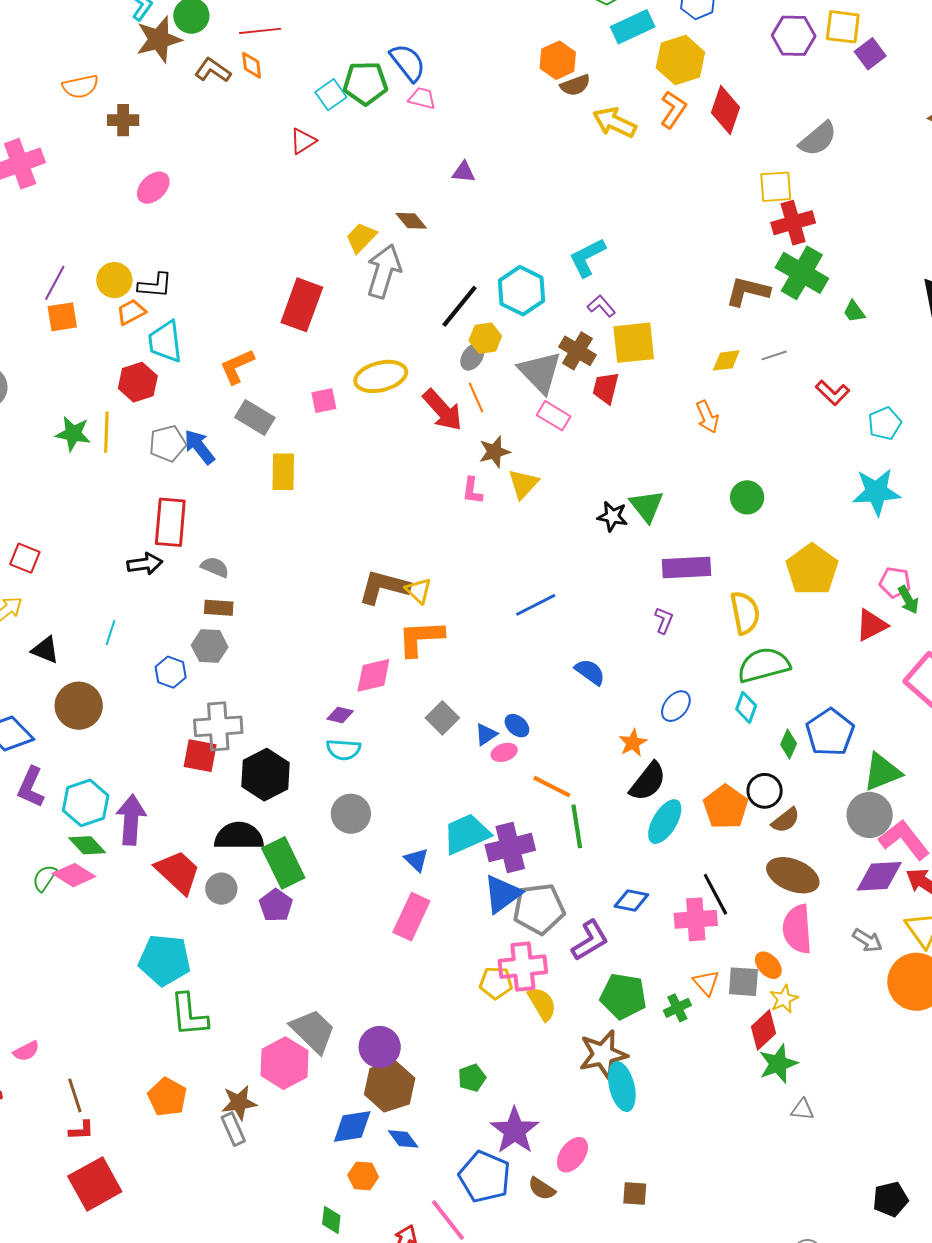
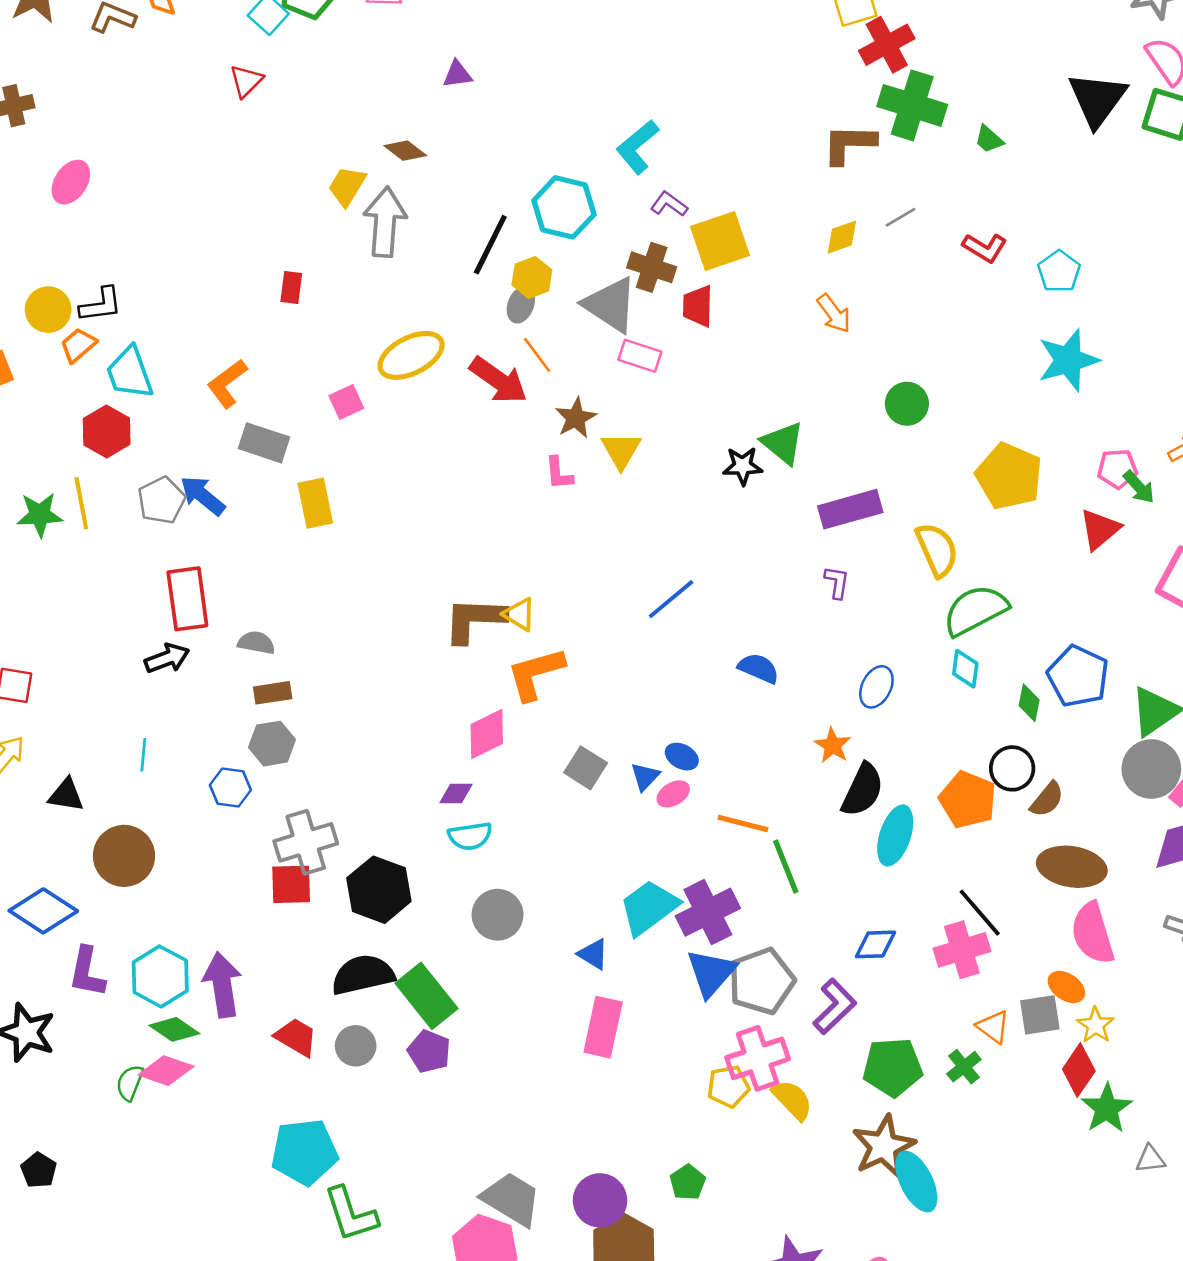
red rectangle: (302, 305) -> (291, 288), size x0.5
red trapezoid: (178, 872) -> (296, 1037), size x0.7
green pentagon: (472, 1078) -> (688, 1182), moved

